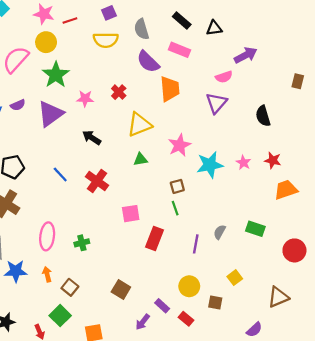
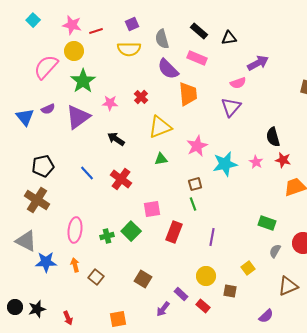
black semicircle: (263, 116) -> (273, 137), moved
gray semicircle: (220, 232) -> (275, 251), moved
green square: (60, 316) -> (131, 231), moved

